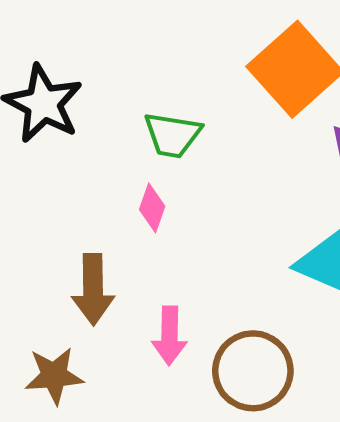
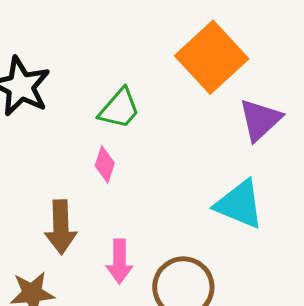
green trapezoid: (172, 135) -> (119, 109), turned -57

